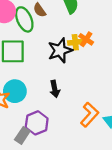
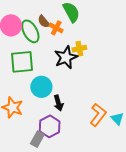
orange cross: (86, 39) -> (56, 28), moved
black arrow: (55, 89) -> (58, 103), moved
cyan circle: (15, 91) -> (41, 87), moved

